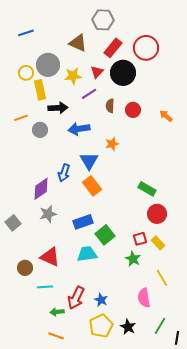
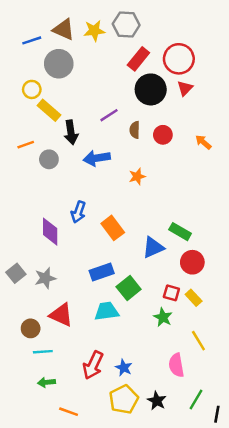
brown triangle: (78, 43) -> (64, 29), moved
gray circle: (48, 65) -> (59, 64), moved
red triangle: (97, 72) -> (185, 88), moved
yellow star: (73, 76) -> (94, 31), moved
yellow rectangle: (40, 90) -> (49, 110), turned -36
black arrow: (58, 108) -> (71, 132), turned 84
blue triangle: (89, 161) -> (153, 248), moved, turned 36
purple diamond: (41, 189) -> (50, 232), turned -55
gray star: (48, 214) -> (45, 278), moved
red square: (140, 239) -> (171, 293), turned 32
cyan line: (45, 287) -> (43, 352), moved
green arrow: (57, 312) -> (46, 382), moved

